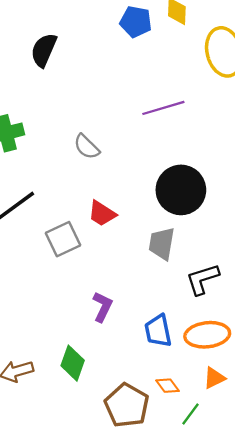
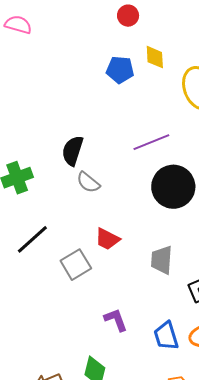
black semicircle: (44, 50) -> (73, 151), moved
black circle: (181, 190) -> (173, 187), moved
purple L-shape: (102, 307) -> (116, 320), turned -40

